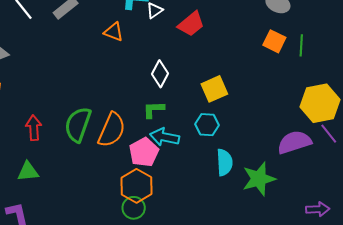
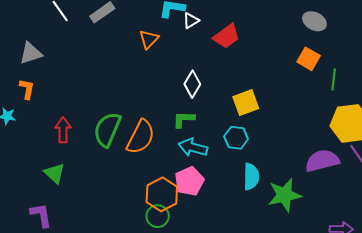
orange triangle: (114, 32) -> (149, 39), turned 50
green line: (301, 45) -> (334, 79), moved
pink pentagon: (144, 152) -> (189, 181), moved
green triangle: (28, 172) -> (54, 173), turned 45

